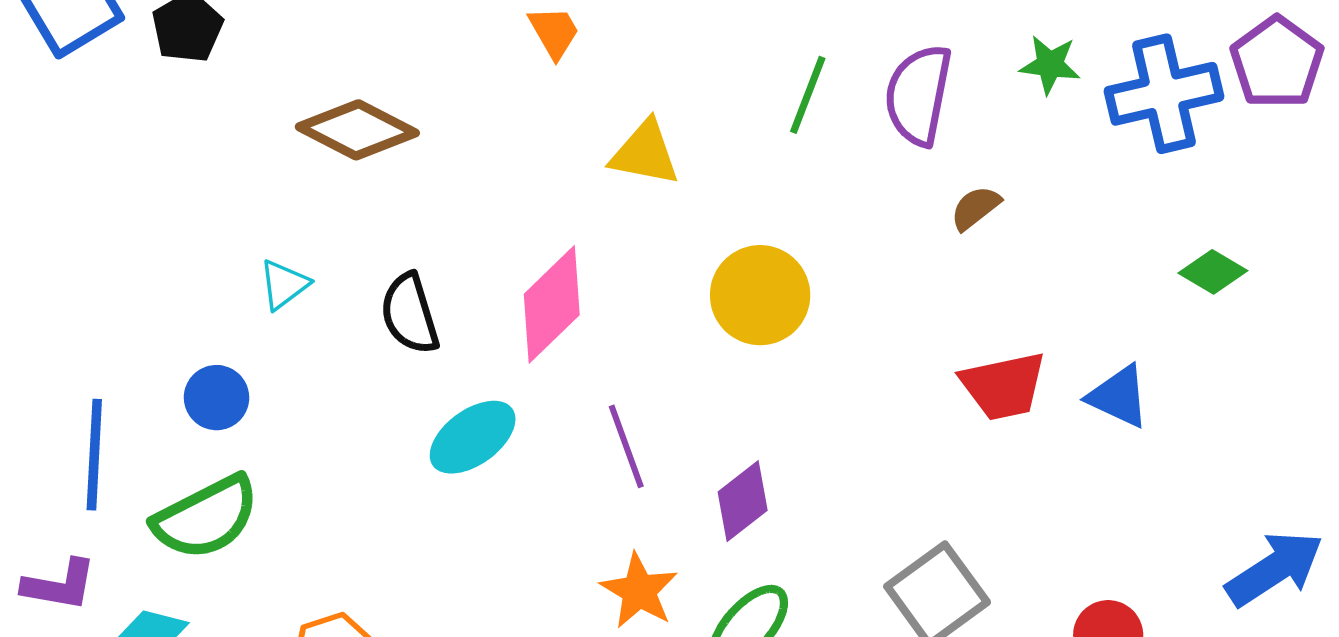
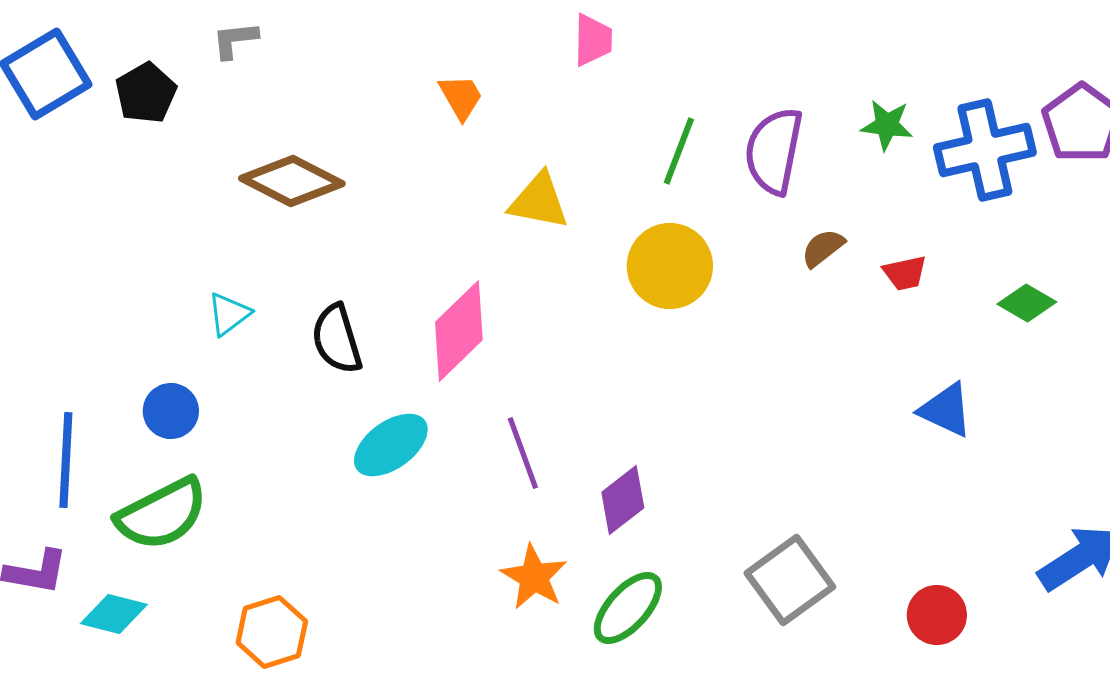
yellow circle: (760, 295) -> (670, 266), moved
red trapezoid: (1003, 386) -> (905, 273), moved, size x0.6

